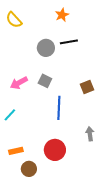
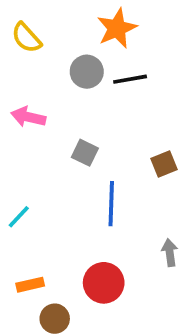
orange star: (62, 15) -> (117, 28), size x1.5
gray circle: (46, 48) -> (87, 72), moved
pink arrow: (19, 83) -> (28, 117), moved, turned 42

